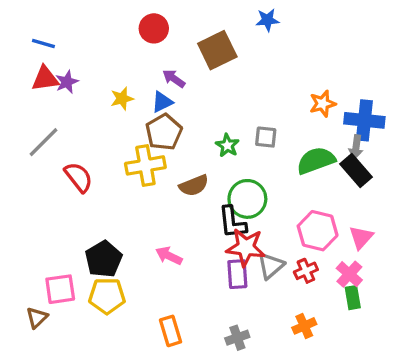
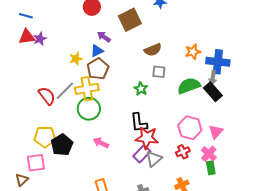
yellow star: (122, 99) -> (76, 59), moved
gray line: (43, 142) -> (65, 91), moved
green star: (227, 145) -> (141, 89), moved
brown semicircle: (194, 186) -> (153, 50), moved
green circle: (247, 199) -> (89, 109), moved
gray triangle: (271, 266) -> (154, 159), moved
purple rectangle: (237, 274) -> (142, 154), turned 48
yellow pentagon: (107, 296) -> (45, 137), moved

